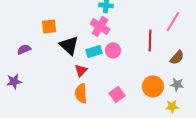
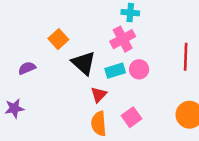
orange square: (49, 26) -> (58, 39), turned -35
pink cross: (100, 26) -> (123, 39), turned 30
pink square: (117, 94) -> (132, 117), moved

